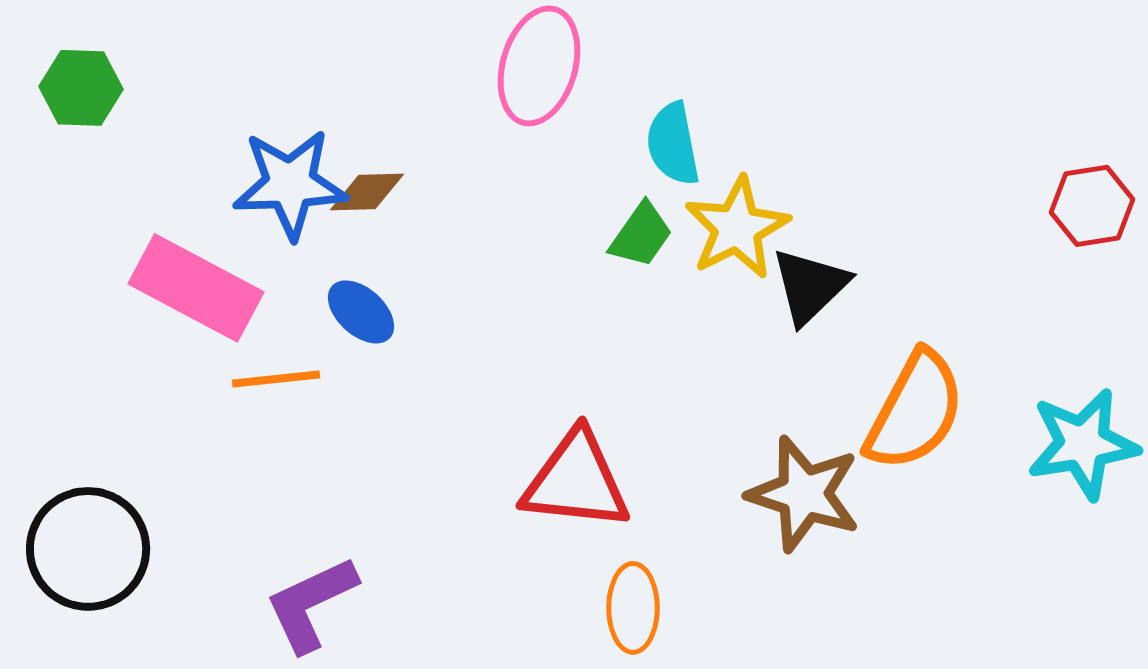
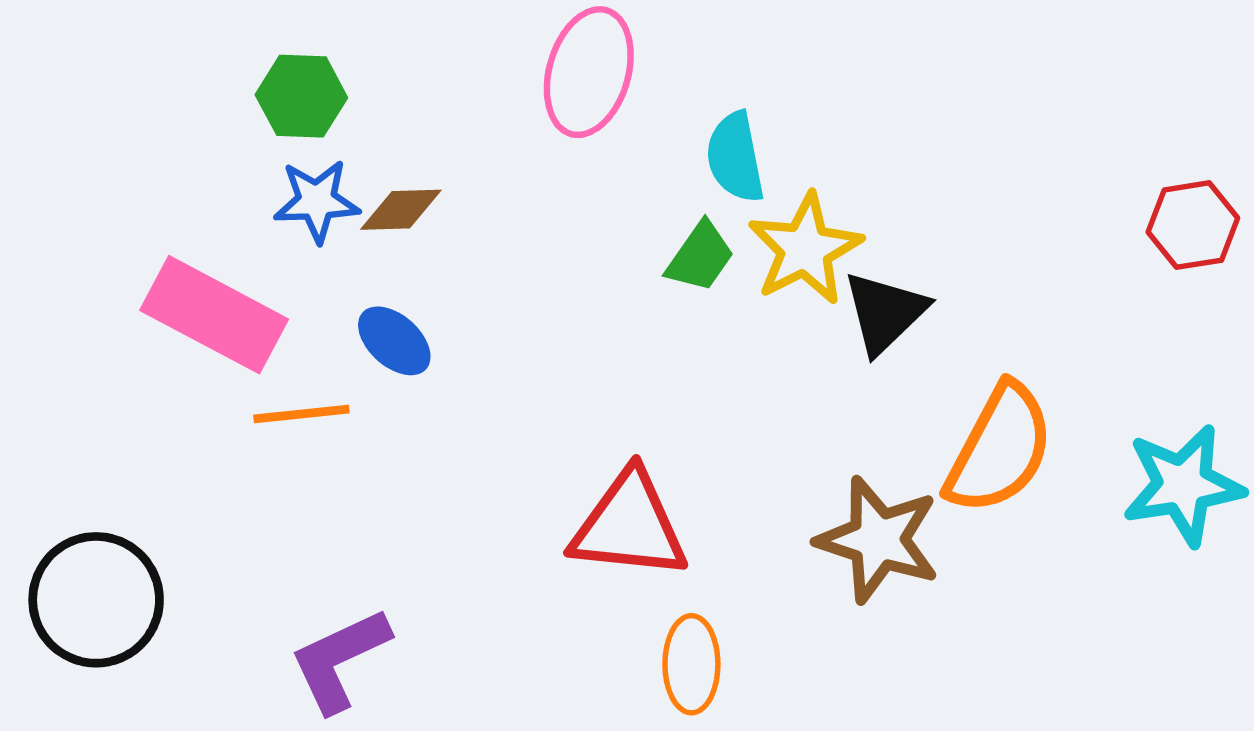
green hexagon: (81, 88) -> (301, 96), moved
blue star: (290, 184) -> (317, 201), size x0.7

